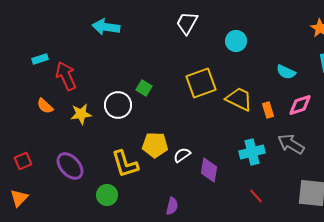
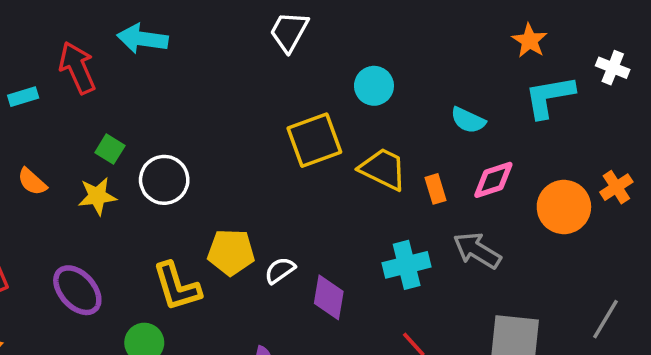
cyan circle: (236, 41) -> (374, 86), moved
red arrow: (66, 76) -> (77, 68), moved
green square: (144, 88) -> (110, 149), moved

